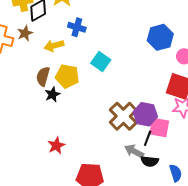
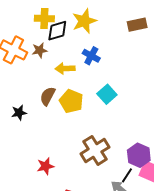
black star: (52, 94) -> (19, 113), moved
brown cross: (123, 116) -> (95, 150), moved
black line: (148, 138) -> (127, 175), moved

